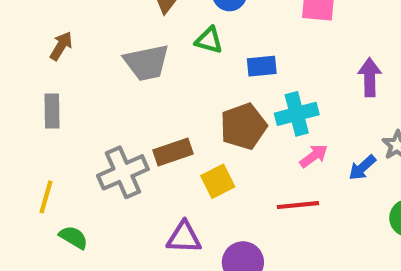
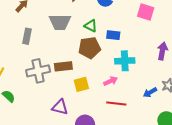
green triangle: (209, 40) -> (91, 26), moved
gray rectangle: (52, 111) -> (27, 36), moved
brown pentagon: (243, 126) -> (89, 48), moved
pink arrow: (314, 156) -> (111, 81), moved

